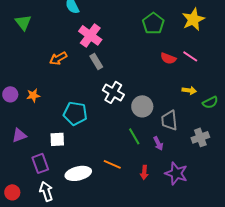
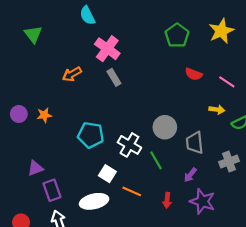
pink line: (190, 56) -> (227, 82), moved
white cross: (113, 92) -> (129, 145), moved
purple triangle: (19, 135) -> (35, 168), moved
white square: (57, 139) -> (107, 174), moved, turned 35
purple arrow: (158, 143) -> (190, 175), moved, turned 64

